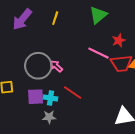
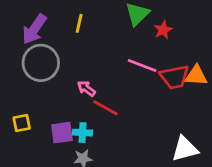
red star: (119, 40) -> (163, 30), moved
gray circle: (38, 66) -> (41, 63), moved
red line: (73, 92) -> (105, 108), moved

